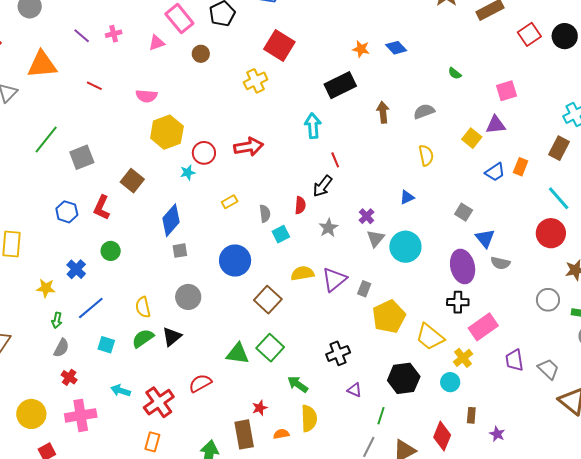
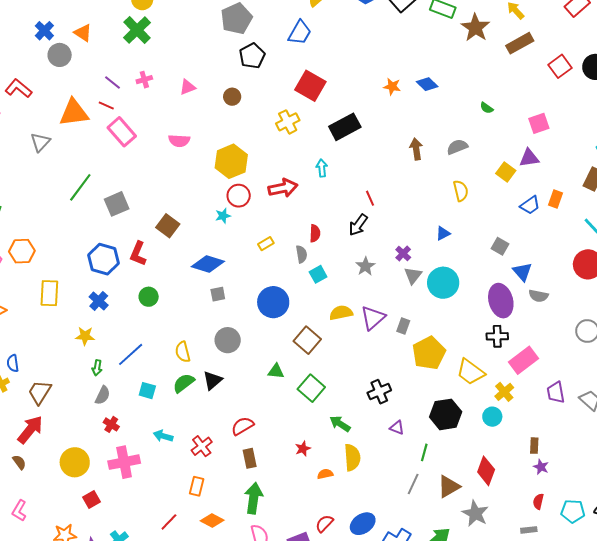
pink rectangle: (179, 19) -> (122, 132), moved
black rectangle: (340, 85) -> (345, 127), moved
red line: (94, 86) -> (106, 106), moved
cyan arrow: (313, 126) -> (322, 168), moved, size x0.7
yellow hexagon: (167, 132) -> (231, 161), moved
red semicircle: (300, 205) -> (315, 233), moved
blue hexagon: (67, 212) -> (103, 259), size x1.4
blue diamond: (171, 220) -> (208, 264), turned 68
blue cross: (76, 269) -> (99, 301), moved
green triangle: (238, 354) -> (276, 371), moved, size x0.7
red cross: (159, 402) -> (202, 446), size x0.7
brown rectangle: (471, 415) -> (534, 446), moved
brown rectangle: (244, 434) -> (250, 458), moved, size x0.7

